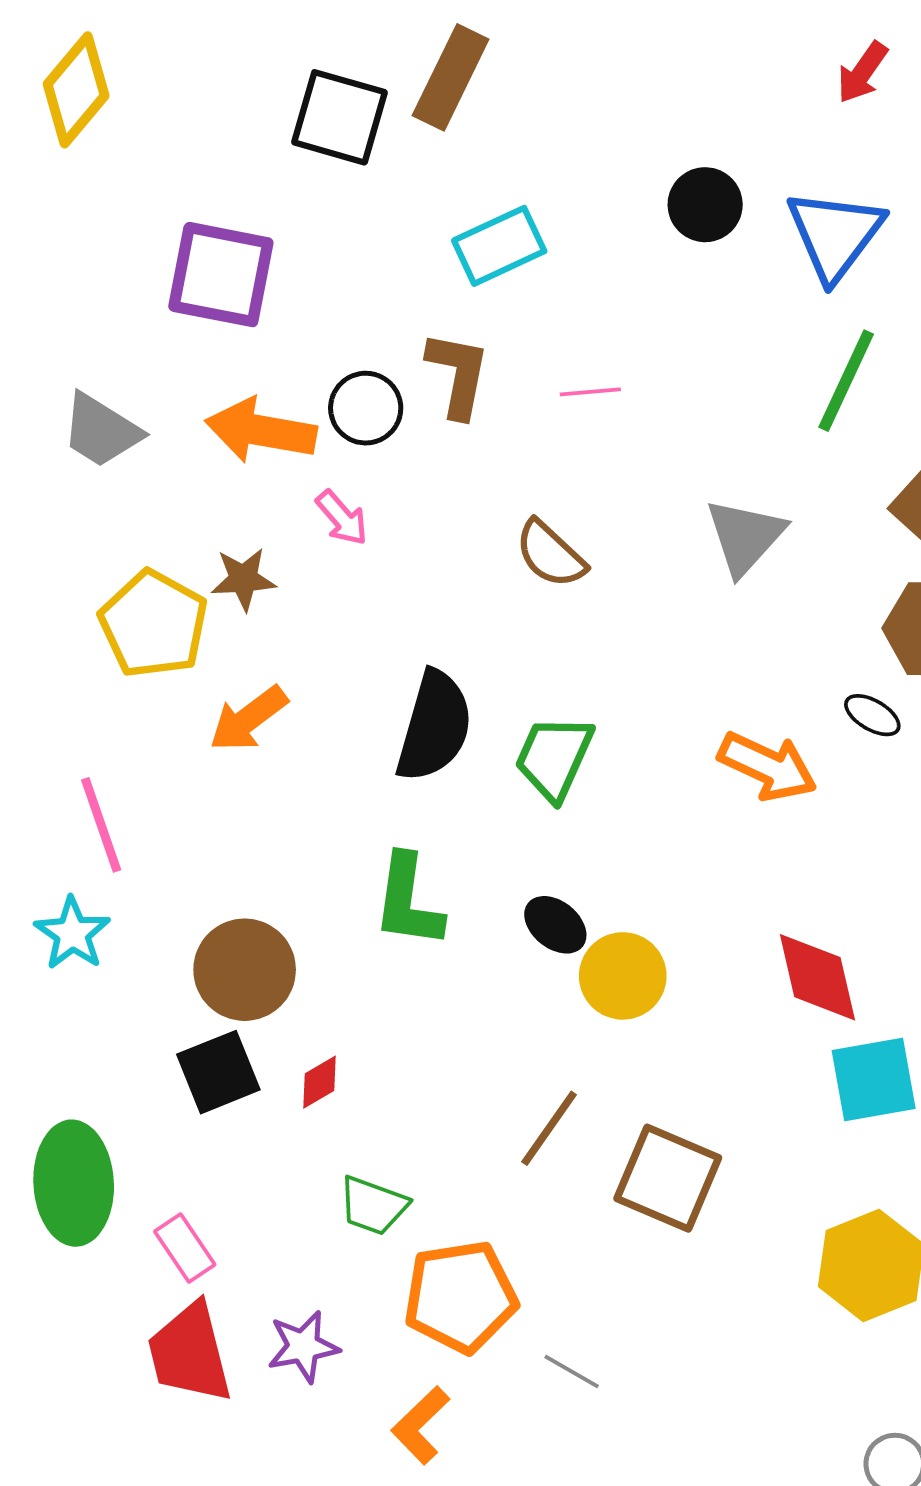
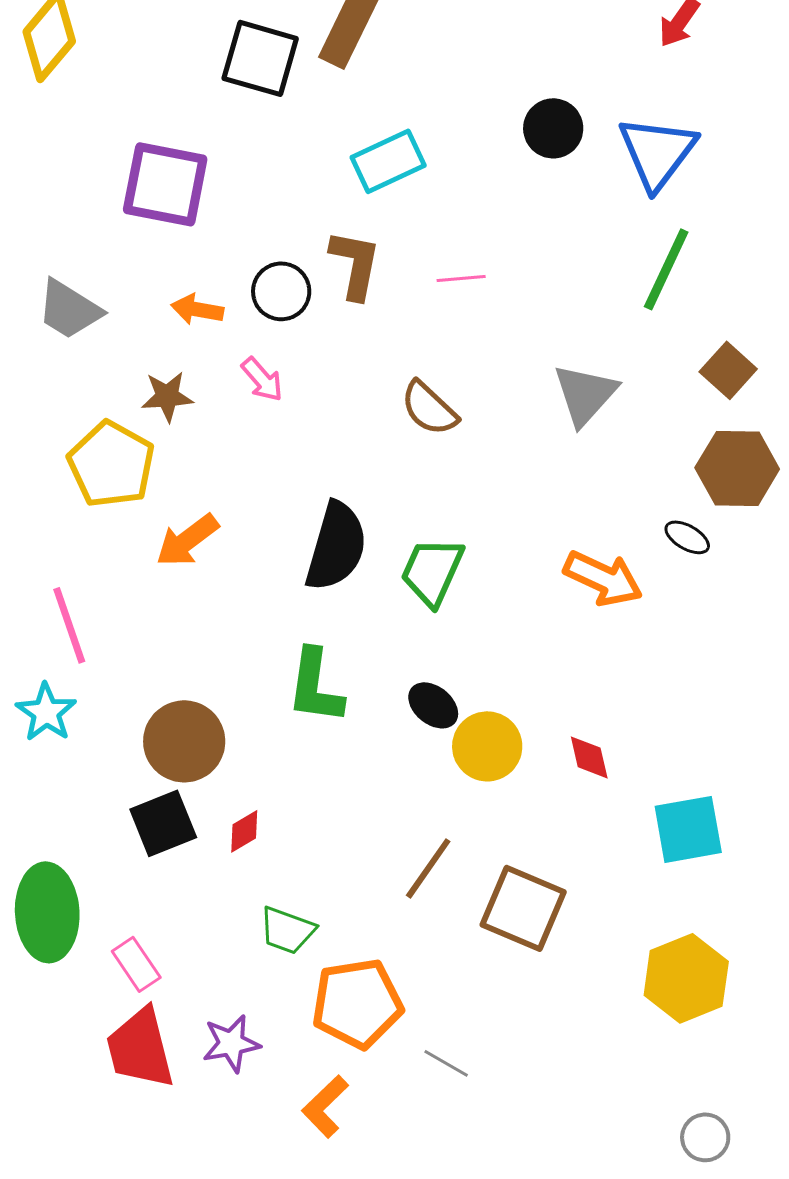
orange arrow: (261, 431) -> (197, 309), size x0.6
brown star: (243, 579) -> (167, 396), moved
red diamond: (817, 977) -> (589, 757), moved, size x0.6

